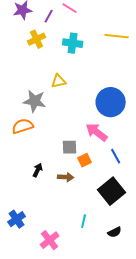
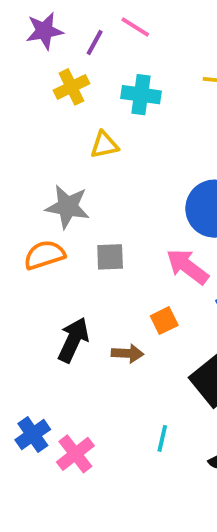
yellow triangle: (59, 81) -> (104, 145), moved
gray square: (70, 147) -> (110, 257), moved
black arrow: (38, 170) -> (73, 340), size x1.6
pink cross: (50, 240) -> (75, 454), moved

